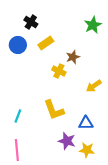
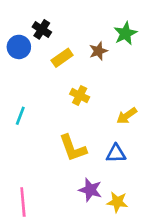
blue circle: (18, 45) -> (19, 47), moved
brown star: (73, 57) -> (98, 51), moved
cyan line: (18, 116) -> (20, 116), moved
blue triangle: (86, 123) -> (116, 153), moved

